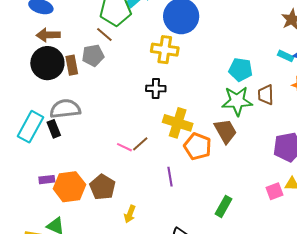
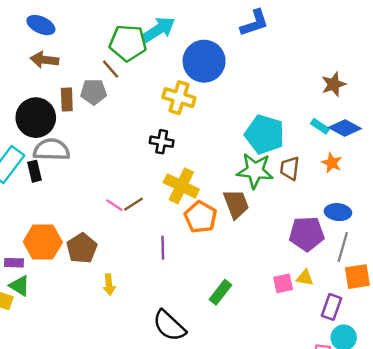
black circle: (47, 63) -> (36, 118), moved
cyan pentagon: (241, 70) -> (265, 134), size x1.4
purple rectangle: (47, 180) -> (14, 263), moved
yellow arrow: (130, 214) -> (109, 285), turned -36

